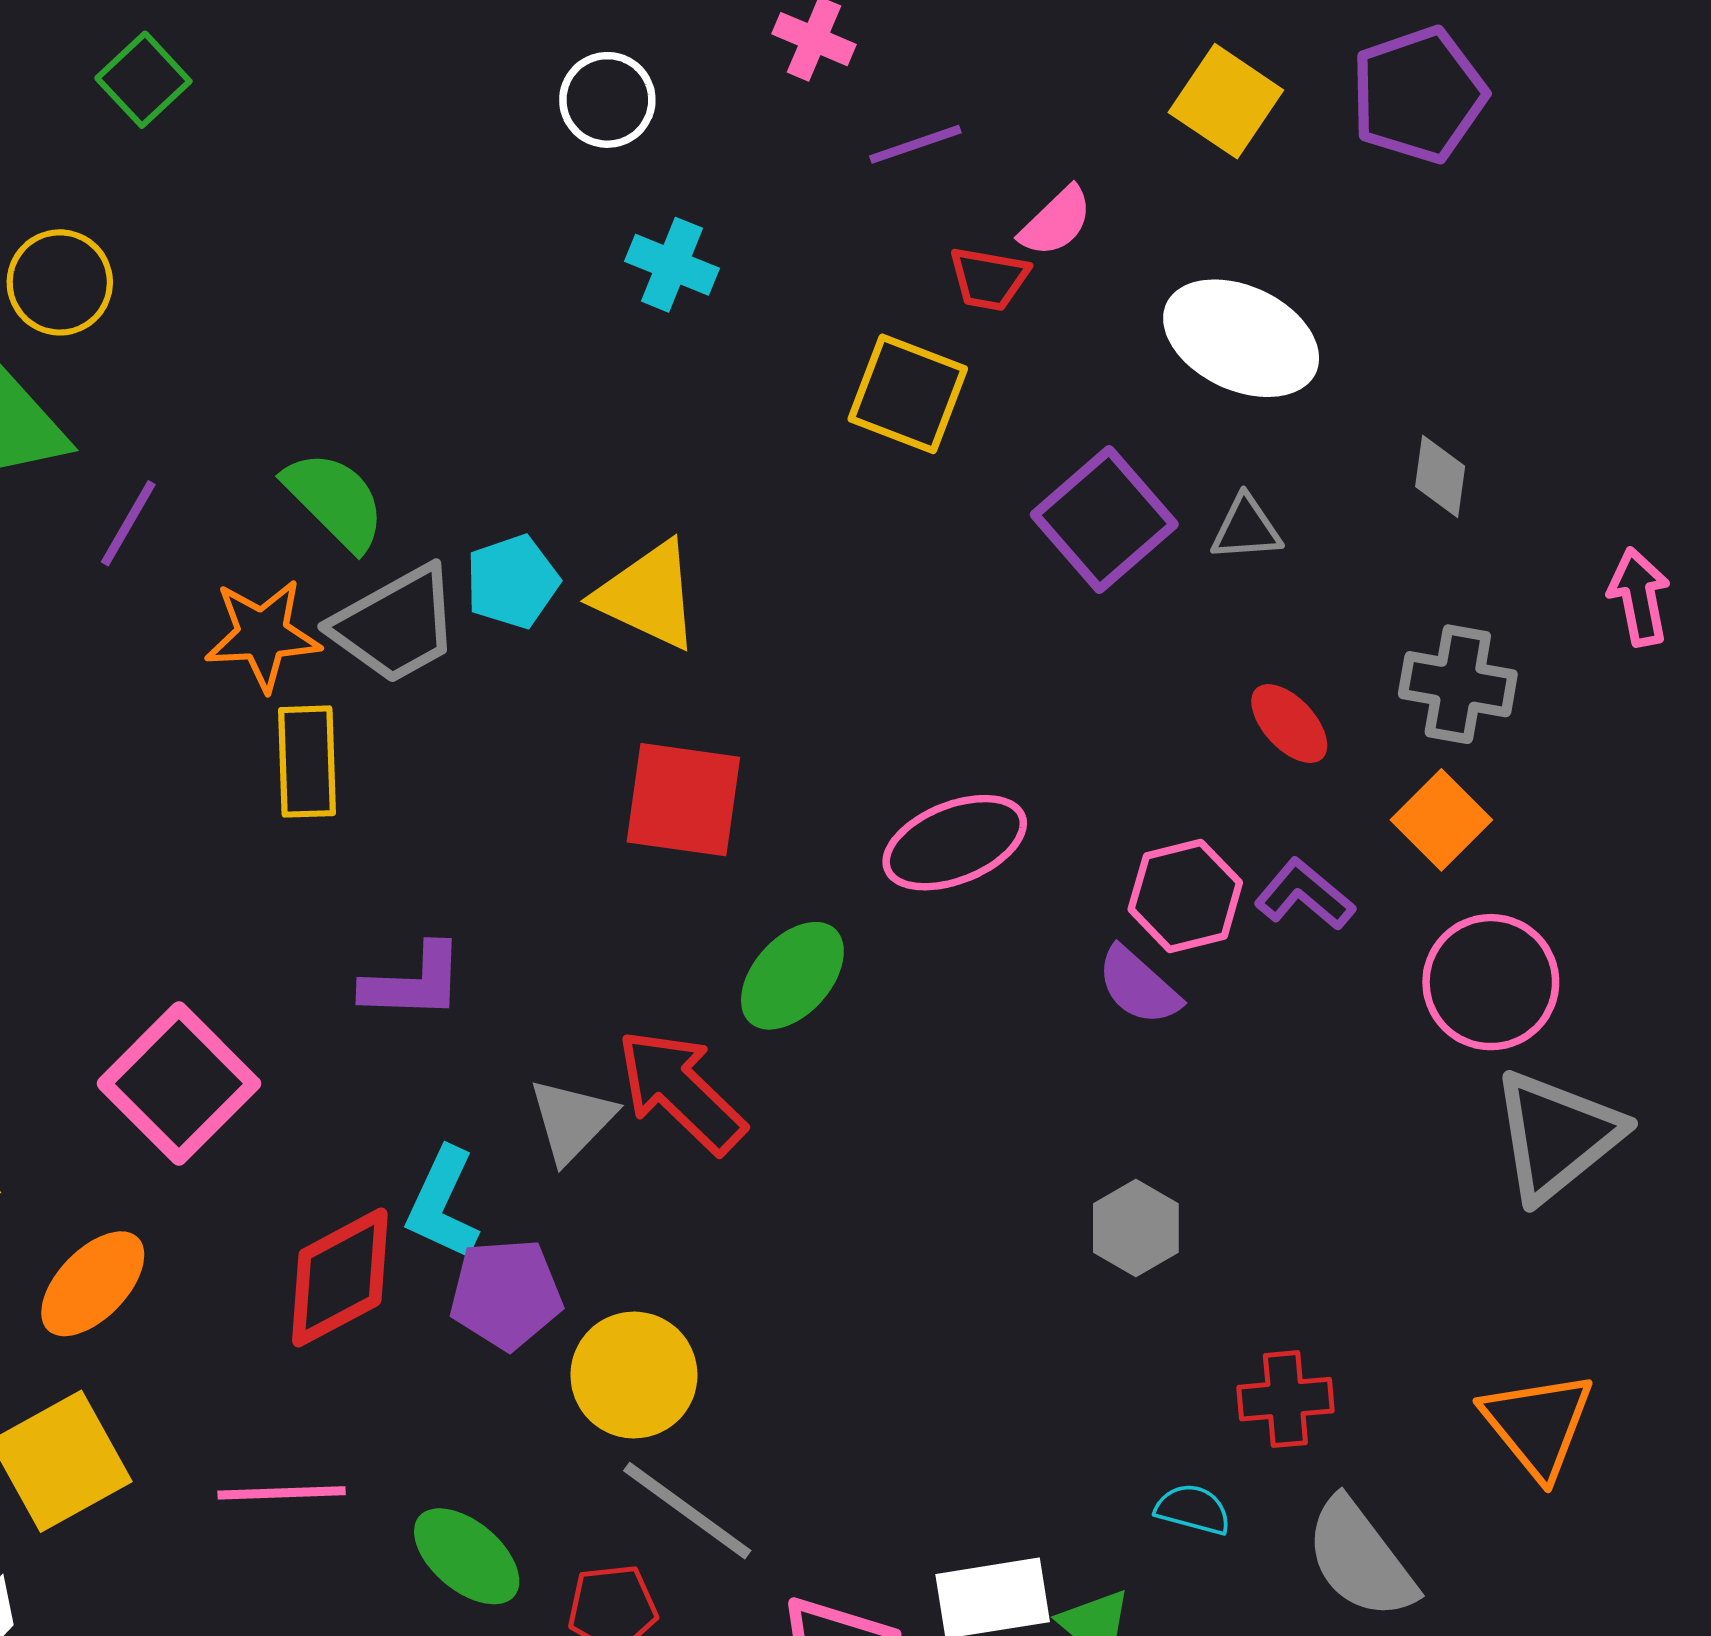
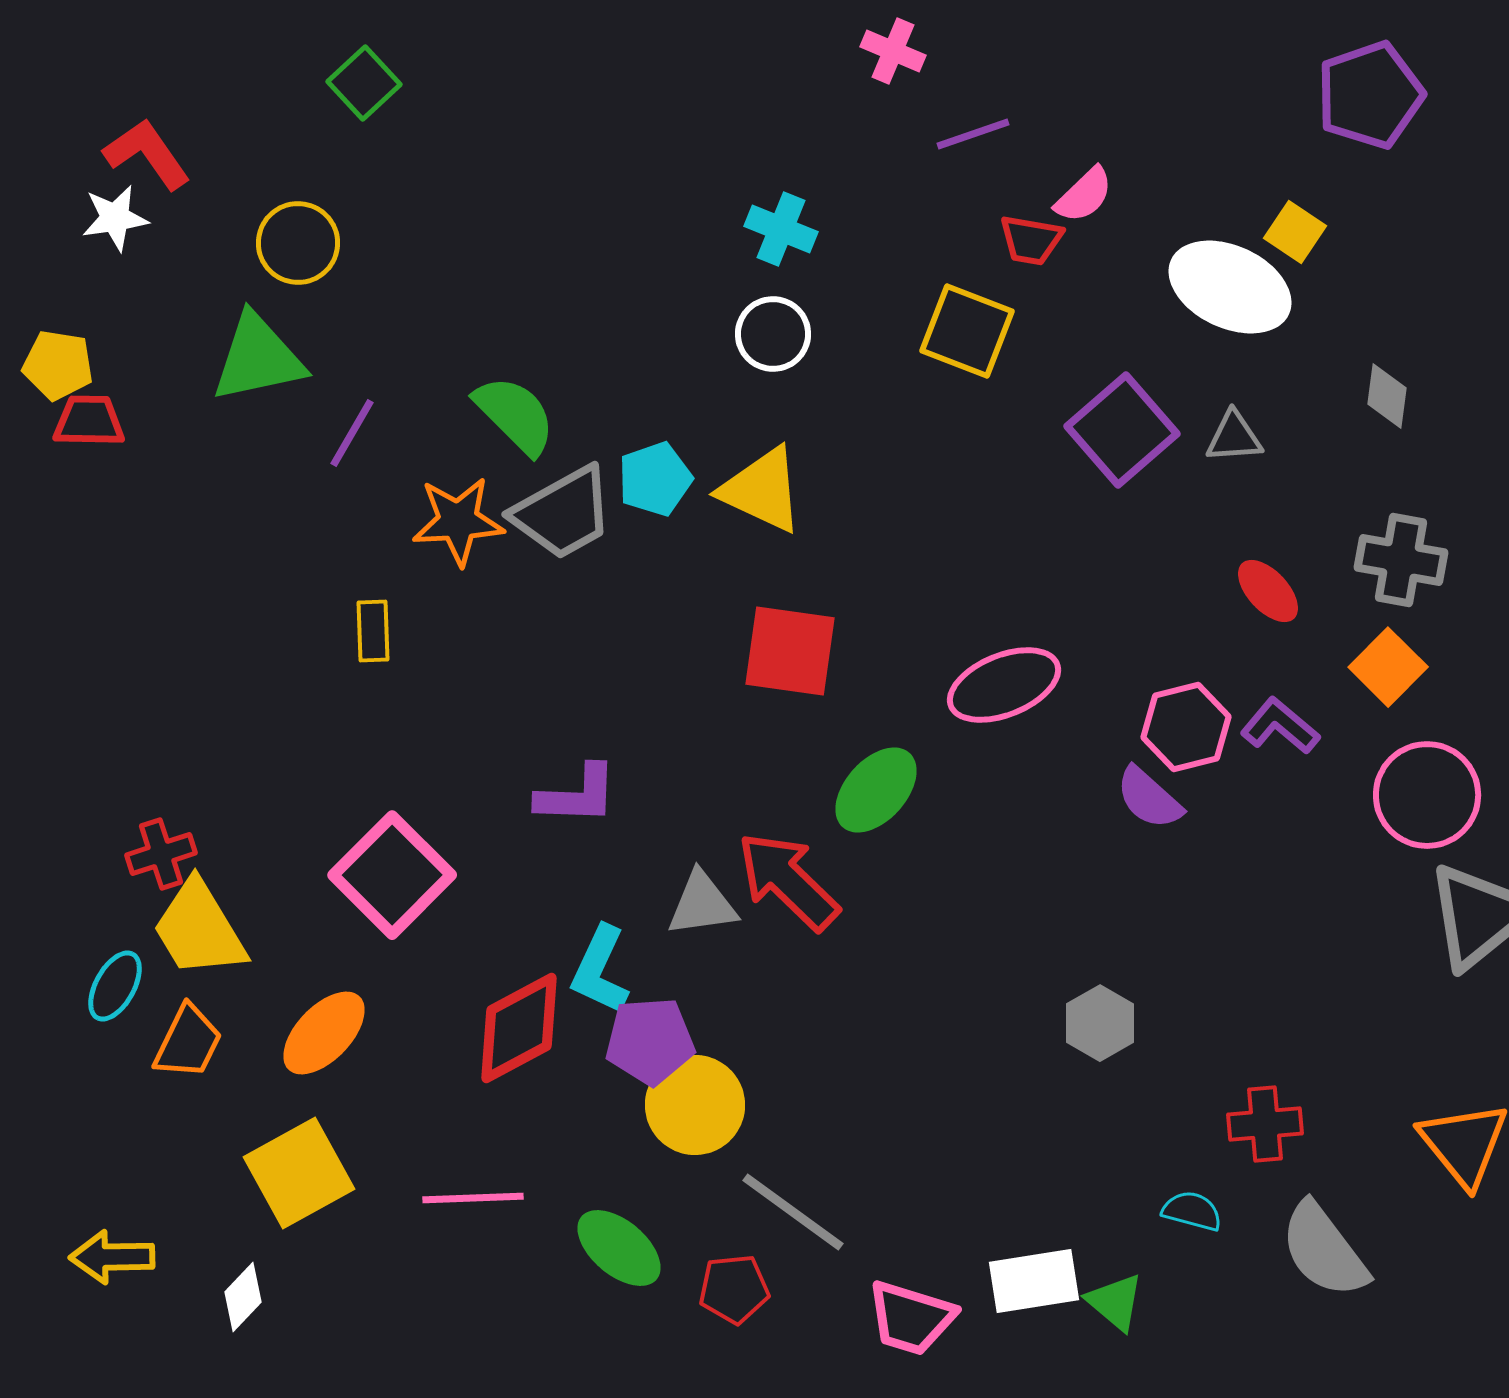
white circle: (607, 100) -> (773, 334), moved
yellow square: (1226, 101) -> (1295, 232), moved, size x0.7
yellow rectangle: (307, 762) -> (373, 631), moved, size x0.7
gray triangle: (572, 1120) -> (702, 904), turned 38
gray hexagon: (1136, 1228) -> (1100, 1023), moved
yellow circle: (634, 1375) -> (695, 1105), moved

